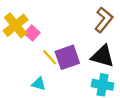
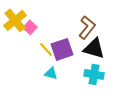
brown L-shape: (104, 20) -> (87, 27), moved
cyan triangle: (39, 84) -> (51, 73), moved

